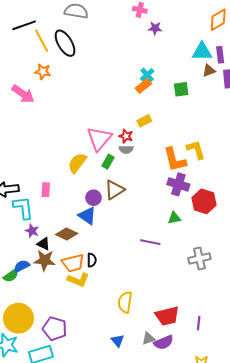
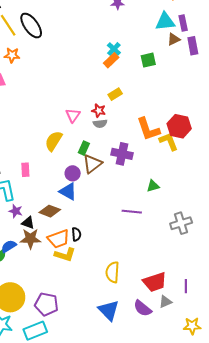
pink triangle: (99, 139) -> (73, 115), size x0.6
yellow L-shape: (196, 150) -> (169, 142), moved
green rectangle: (108, 162) -> (84, 148), moved
purple cross: (178, 184) -> (122, 154), moved
red hexagon: (204, 201) -> (179, 126), moved
gray triangle: (148, 338) -> (165, 302), moved
blue triangle: (118, 341) -> (109, 310), size x1.6
purple semicircle: (164, 342) -> (143, 308), moved, turned 66

